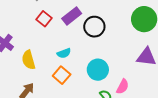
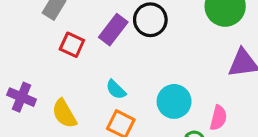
black circle: (94, 27) -> (150, 20), moved
cyan semicircle: (64, 53) -> (116, 90), turned 80

